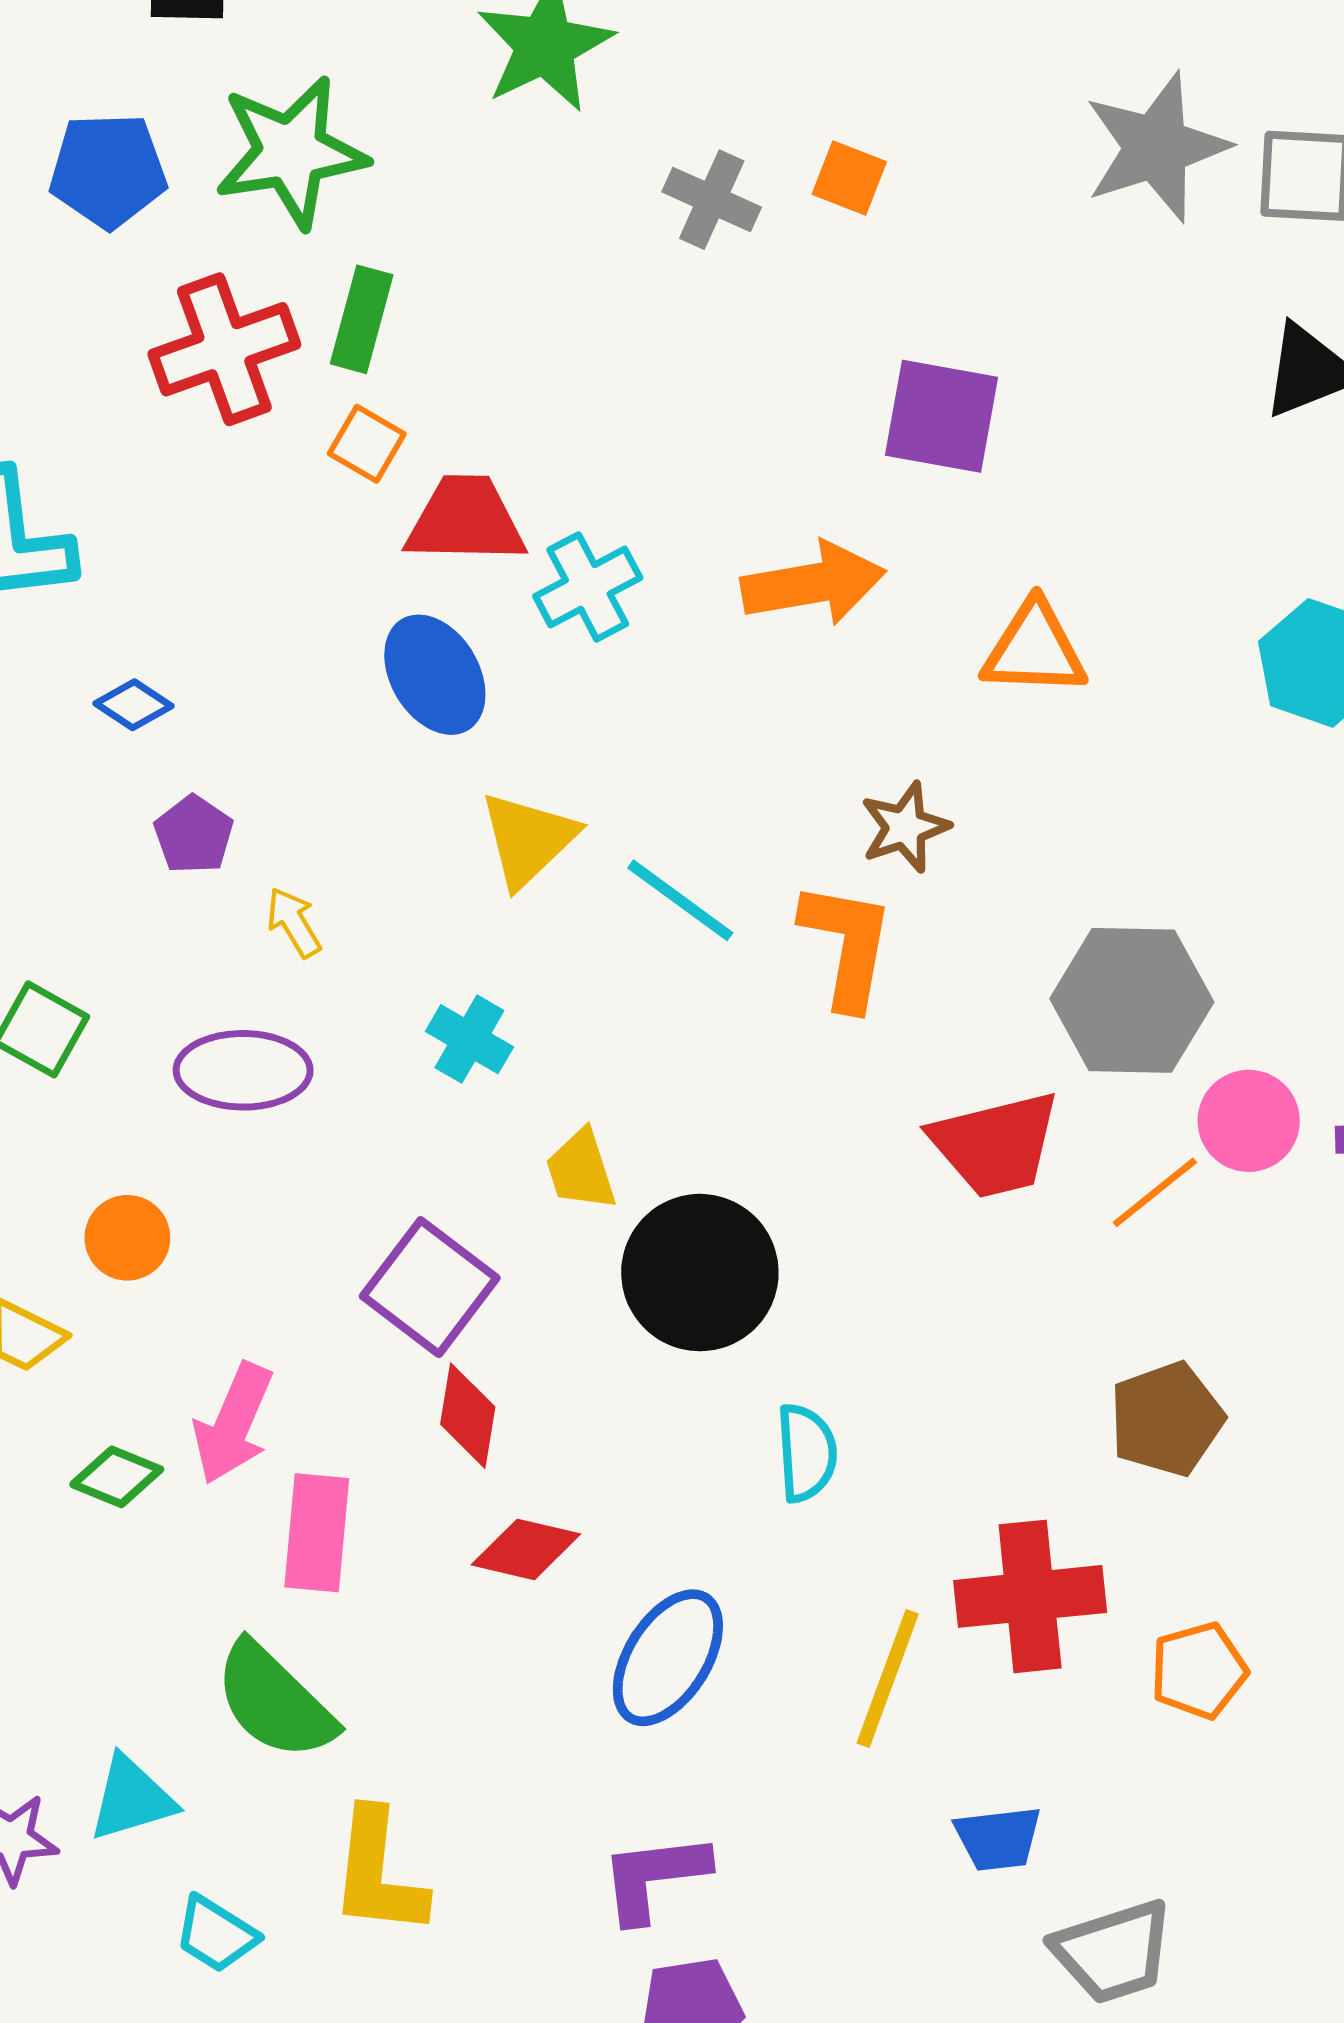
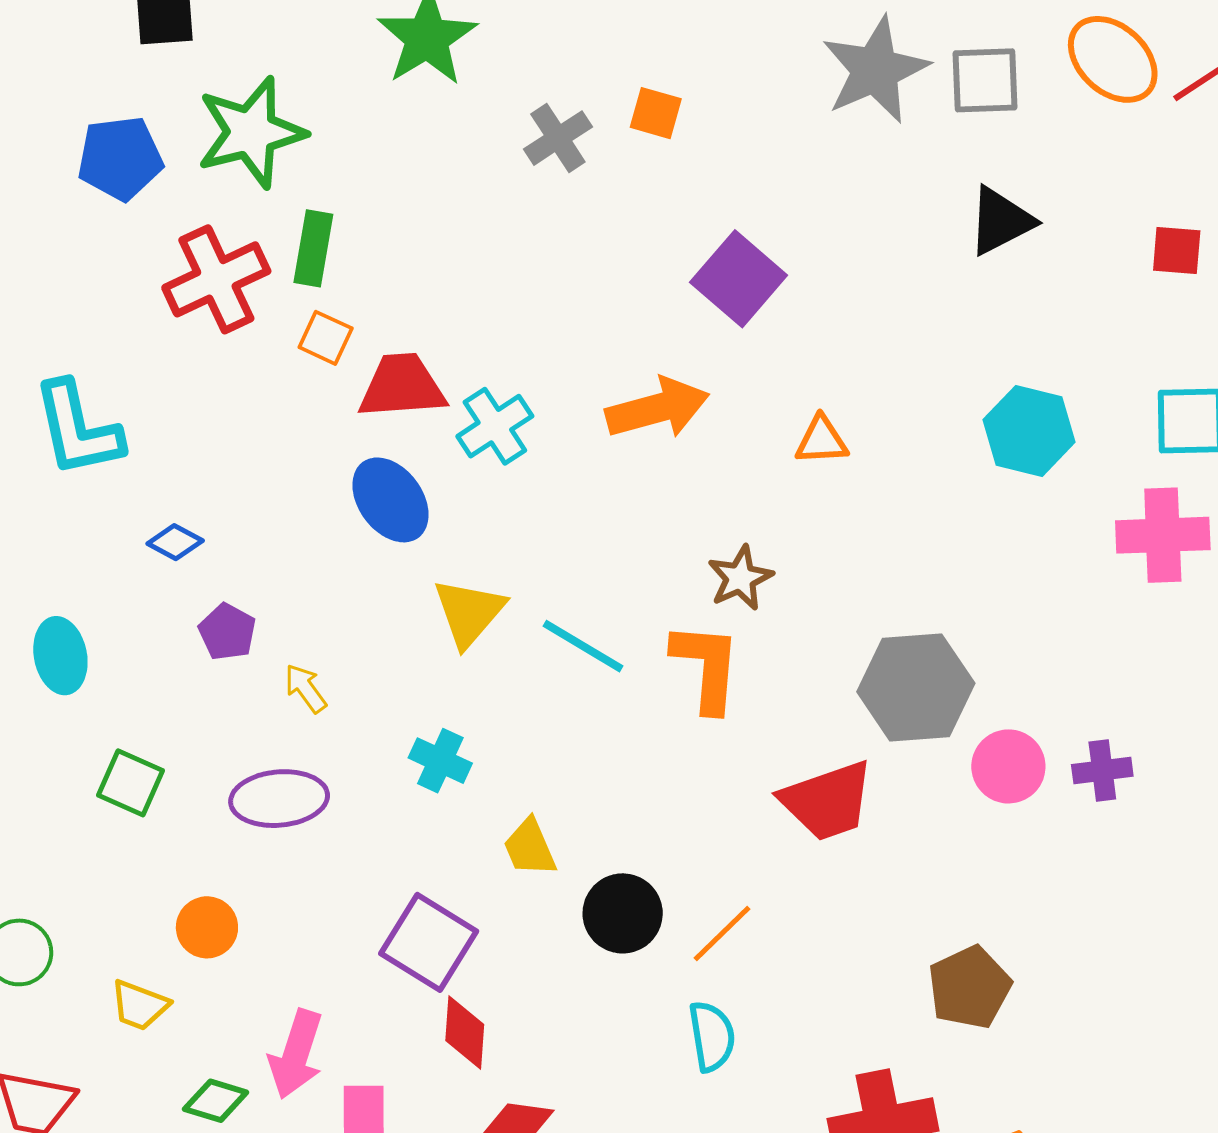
gray cross: (712, 200) -> (558, 138), turned 38
purple square: (942, 416) -> (739, 279), turned 36
orange triangle: (1034, 649) -> (822, 440), size x0.7
orange line: (1155, 1192) -> (722, 934), moved
black circle: (700, 1273) -> (623, 913), size x0.7

